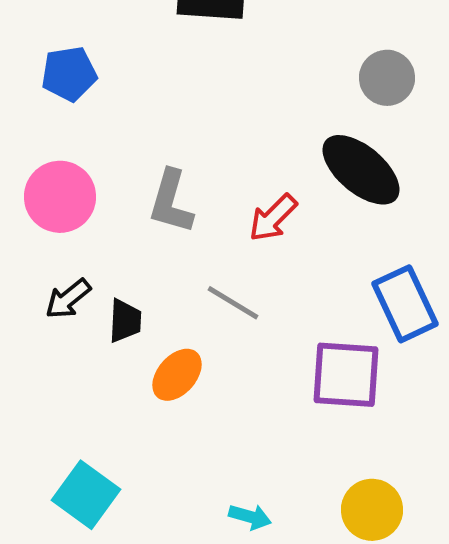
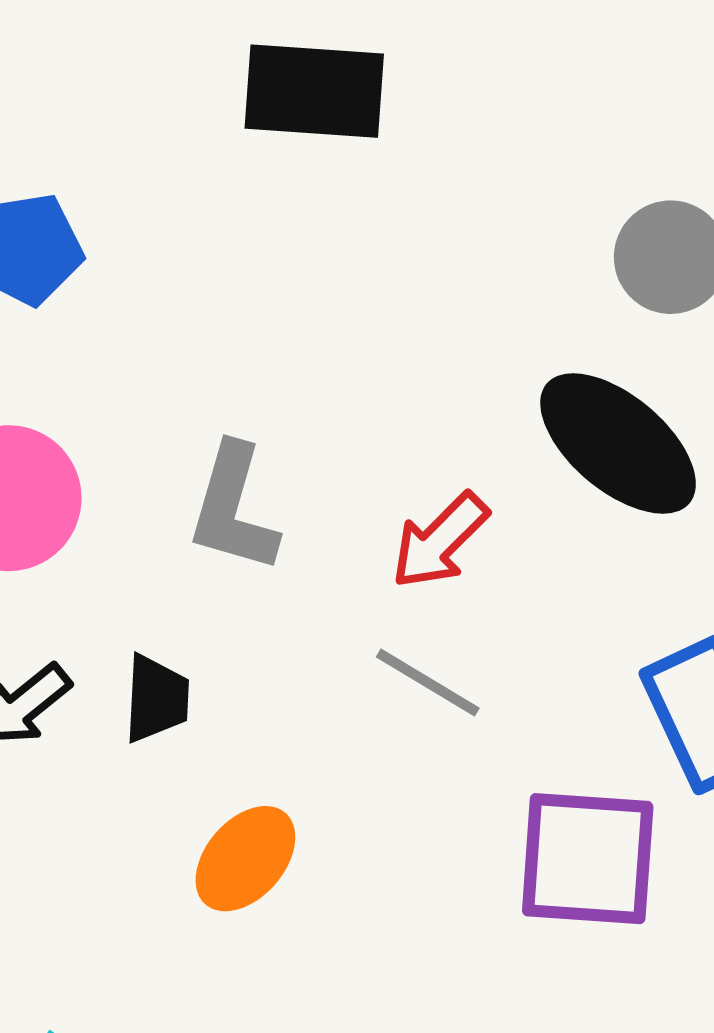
gray line: (233, 303) -> (428, 682), moved
black trapezoid: (125, 321) -> (156, 699), moved

